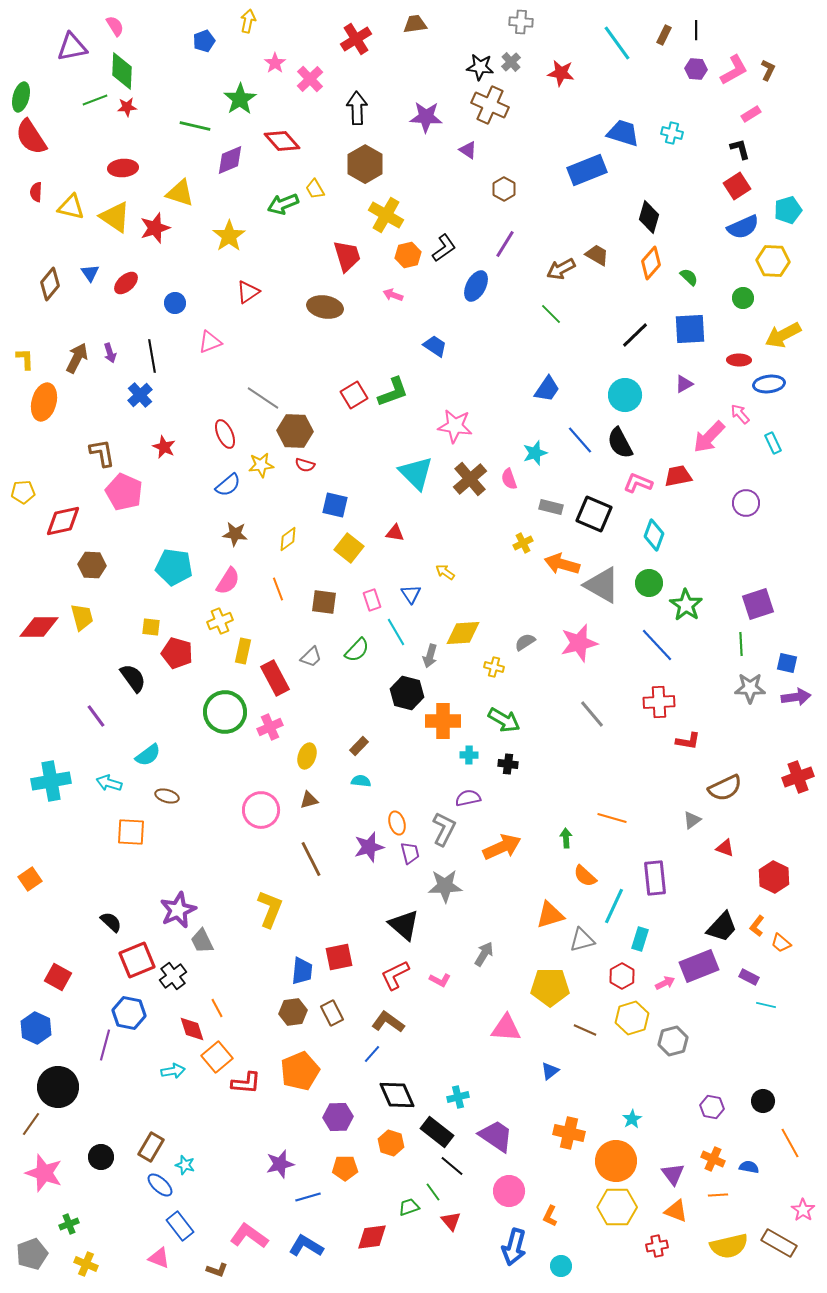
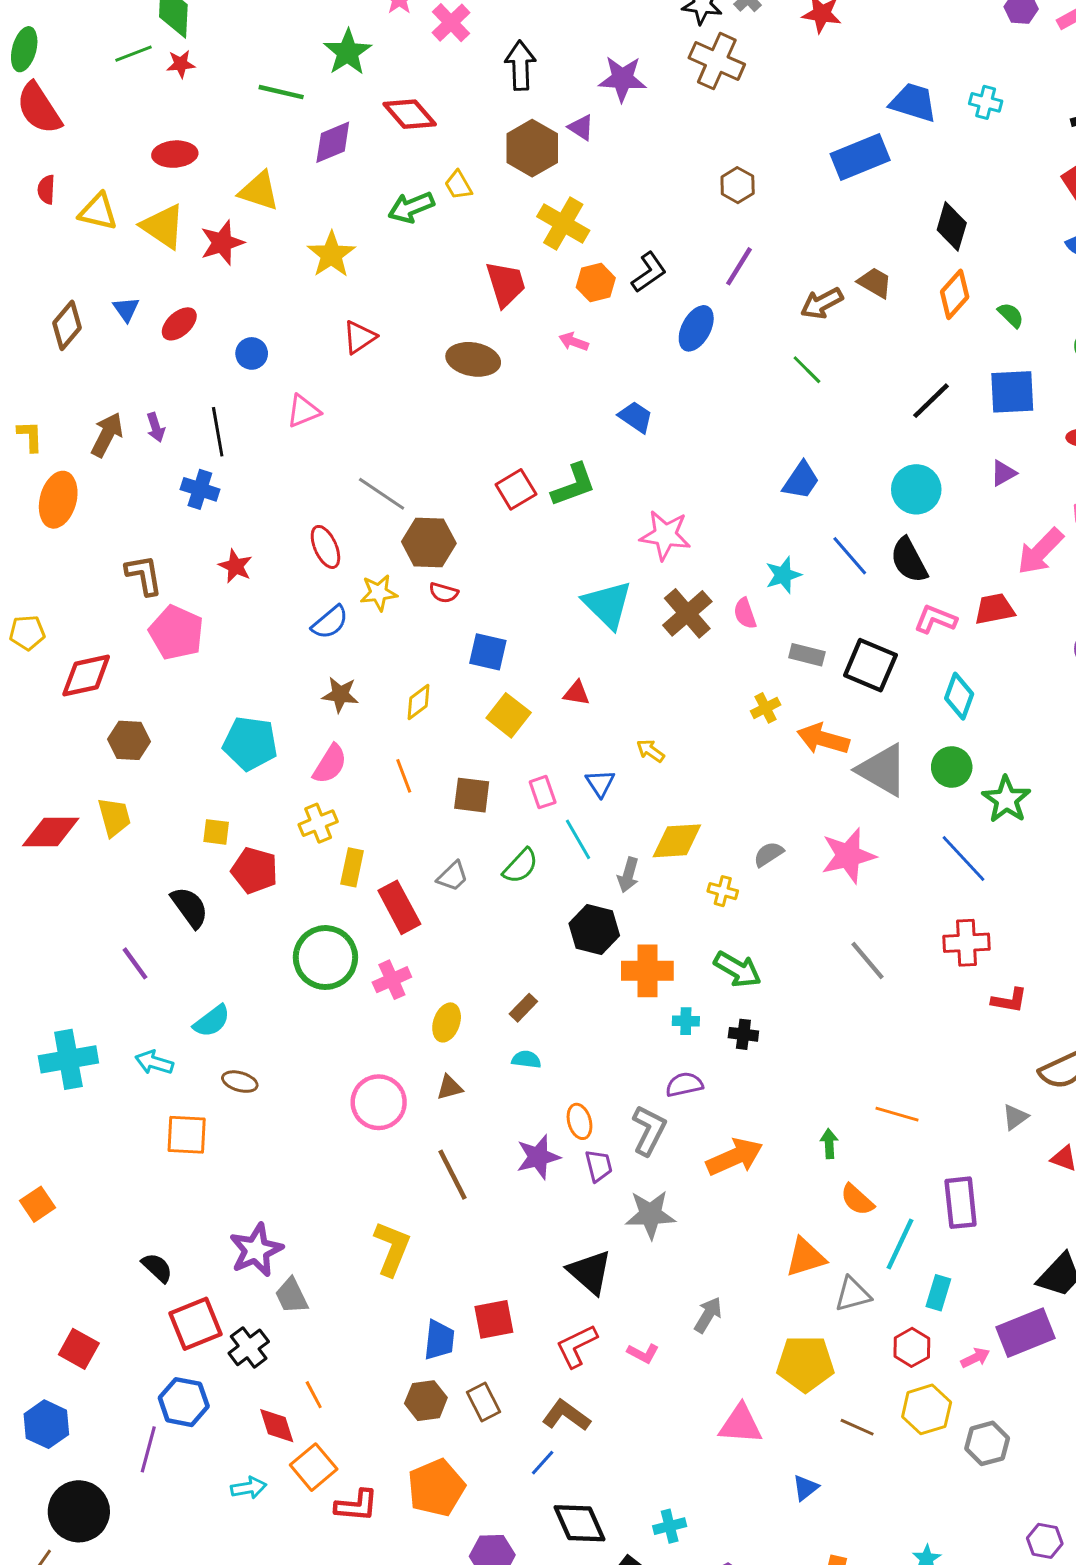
purple triangle: (468, 150) -> (581, 127), moved
blue cross: (140, 395) -> (200, 489), turned -30

